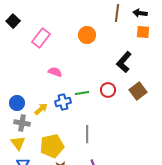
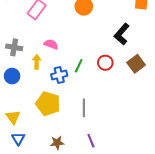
green line: (82, 93) -> (79, 66), turned -56
yellow arrow: (41, 109) -> (37, 62), moved, turned -48
gray cross: (22, 123) -> (14, 47), moved
yellow pentagon: (52, 146) -> (48, 104), moved, turned 30

